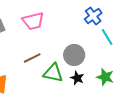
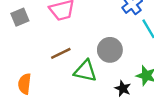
black star: (77, 78) -> (123, 88), moved

